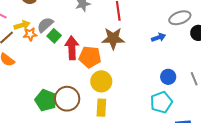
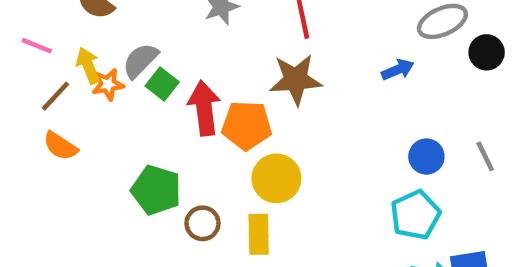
yellow arrow: (22, 25) -> (88, 66), turned -91
brown circle: (67, 99) -> (202, 223), size x0.6
green pentagon: (46, 100) -> (156, 190), moved
yellow rectangle: (101, 108) -> (259, 234), moved

